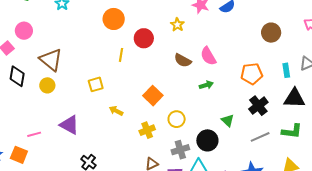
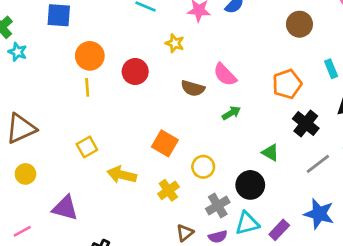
yellow line: (121, 55) -> (87, 87), moved
brown triangle: (51, 60) -> (21, 129), turned -50
yellow circle: (47, 85) -> (25, 174), moved
yellow arrow: (116, 111) -> (122, 175), size x1.5

